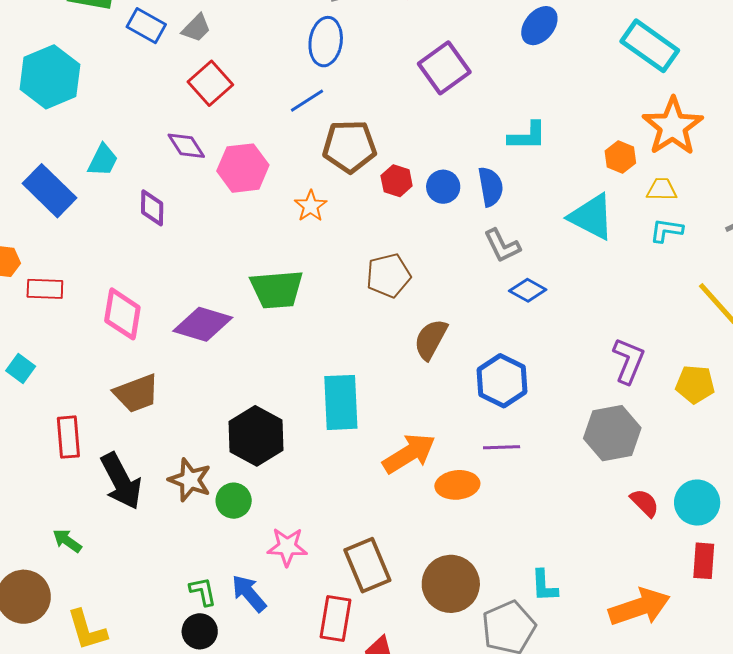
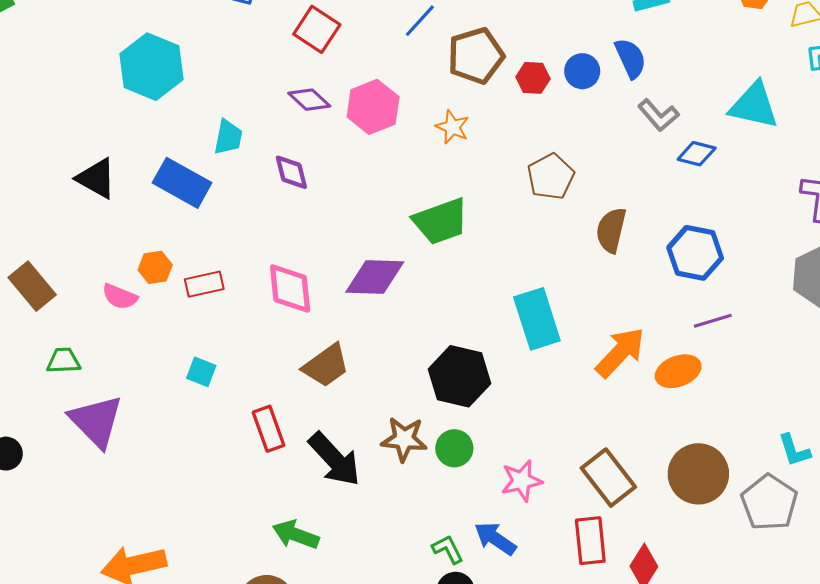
cyan triangle: (592, 217) -> (754, 105), moved
green arrow: (67, 541) -> (296, 535), size x1.4

